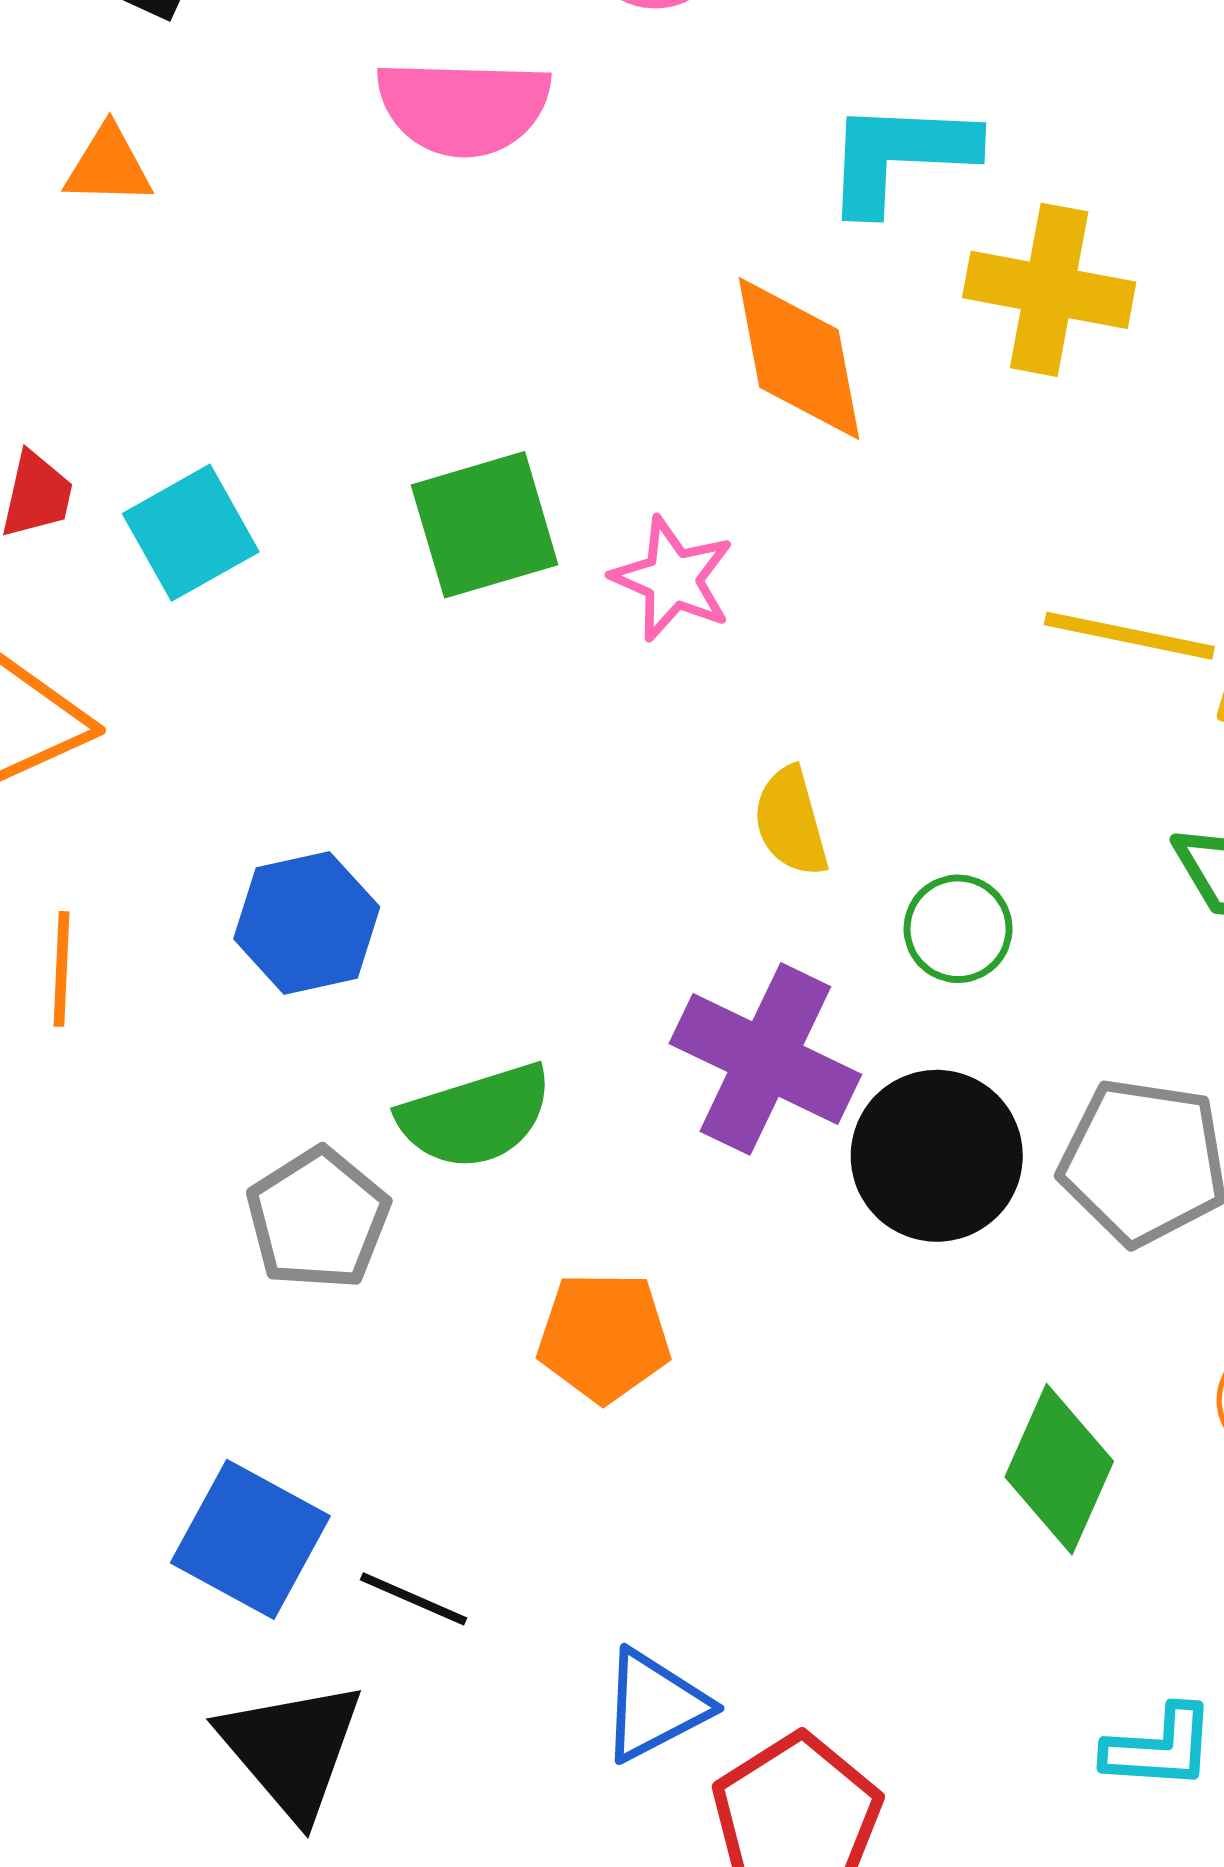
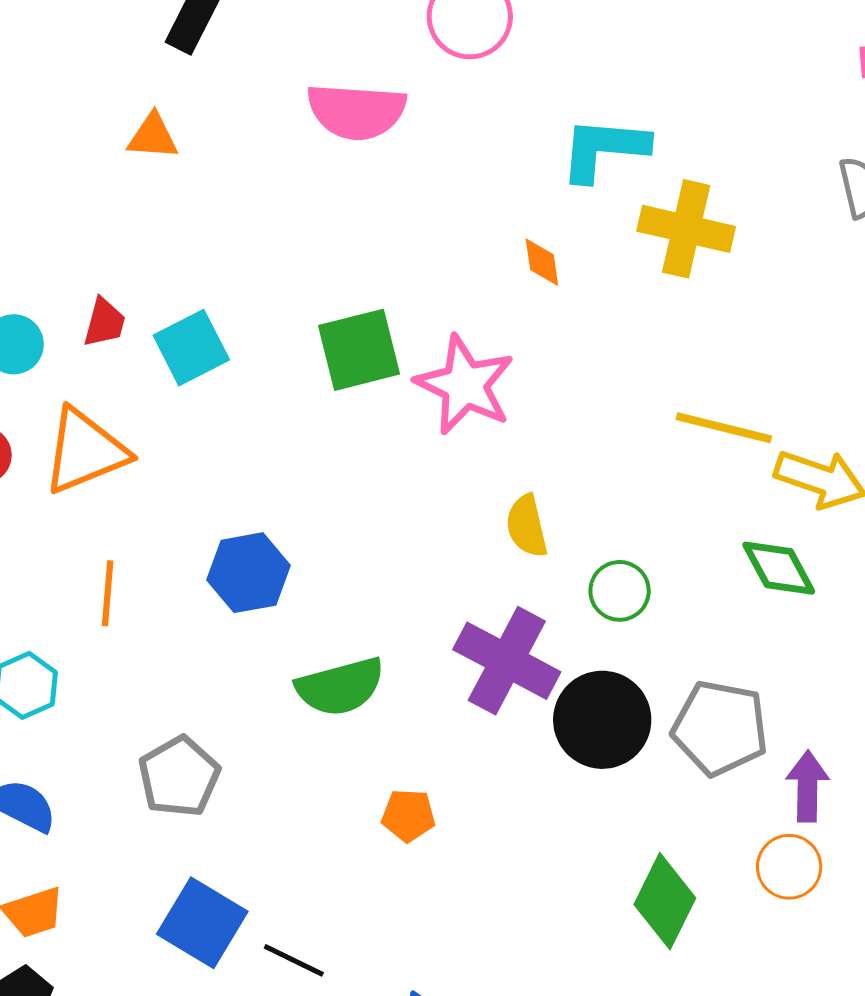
orange diamond: (799, 358) -> (542, 262), size x0.5
pink star: (673, 579) -> (465, 385), size x1.4
gray pentagon: (318, 1219) -> (179, 777), moved
orange pentagon: (604, 1337) -> (408, 815), size x0.7

